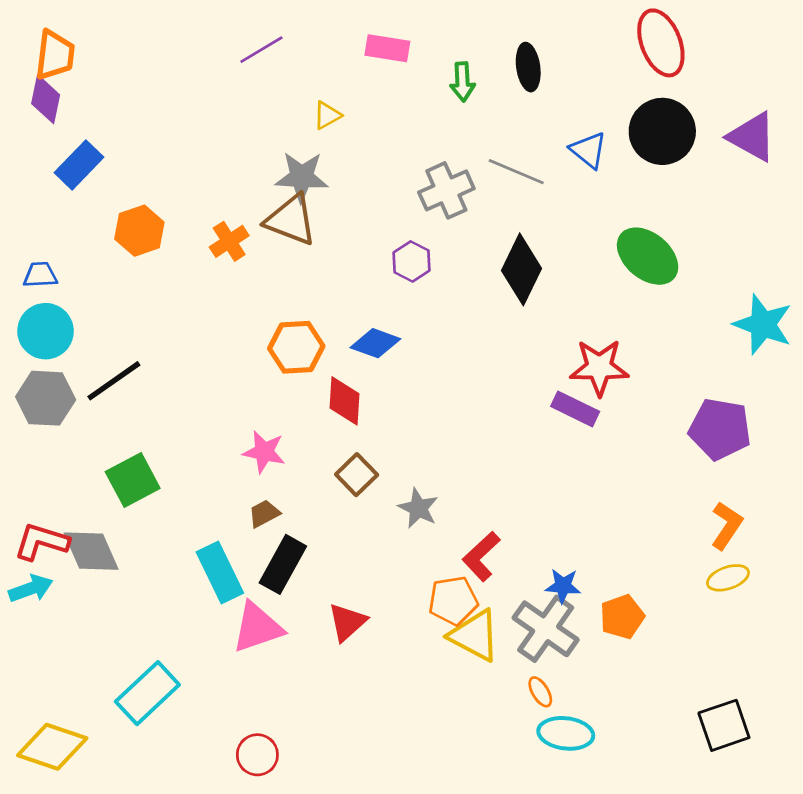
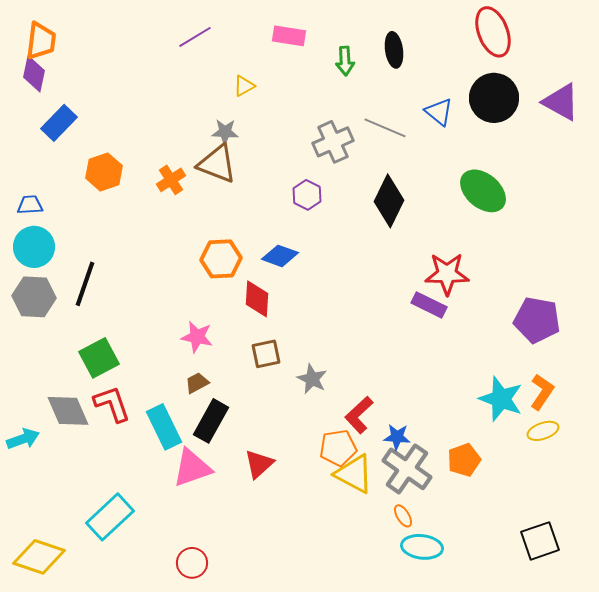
gray star: (302, 177) -> (225, 132), size x0.7
cyan star: (763, 324) -> (501, 399), moved
black line: (114, 381) -> (85, 284), turned -36
brown square: (357, 475) -> (266, 354), turned 32
red L-shape: (42, 542) -> (112, 404), moved, turned 54
blue star: (563, 586) -> (397, 437), moved

